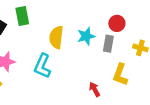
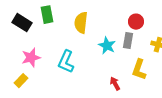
cyan star: (86, 36) -> (107, 46), moved, turned -30
yellow semicircle: (56, 37) -> (81, 23), moved

